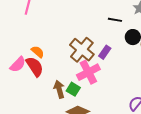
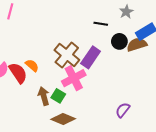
orange semicircle: (38, 52) -> (32, 65), moved
purple rectangle: (105, 52) -> (91, 57), size x1.5

